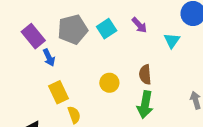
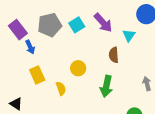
purple arrow: (139, 25) -> (103, 23), size x1.5
brown semicircle: (145, 75) -> (114, 55), moved
yellow semicircle: (74, 115) -> (61, 89), moved

